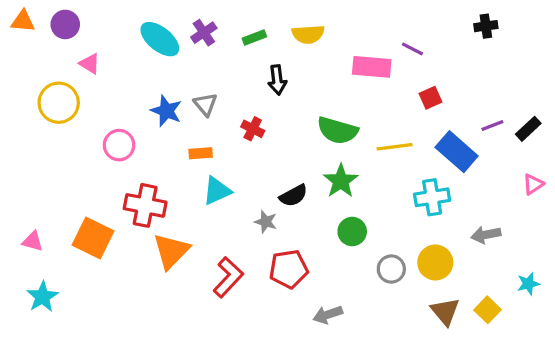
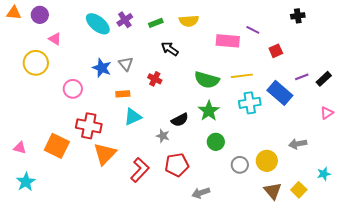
black arrow: (277, 80) -> (170, 49), turned 132
red square: (430, 98) -> (276, 51), moved
yellow line: (395, 147) -> (242, 76), moved
cyan cross: (432, 197) -> (250, 103), moved

